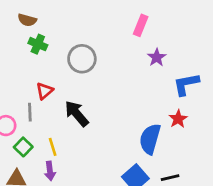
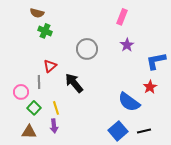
purple star: (157, 57) -> (127, 45), moved
gray circle: (82, 59) -> (87, 49), moved
blue semicircle: (150, 139) -> (129, 102), turned -70

